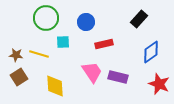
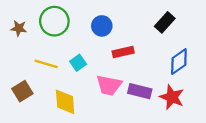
cyan square: (63, 42) -> (78, 63), moved, turned -32
brown star: (16, 55) -> (19, 28), moved
pink trapezoid: (92, 72) -> (109, 85), turned 135
red star: (159, 84) -> (172, 97), moved

